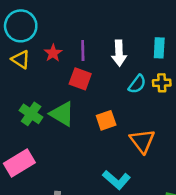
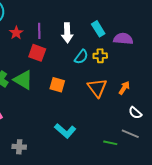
cyan rectangle: (159, 48) -> (98, 29), turned -35
orange square: (106, 120) -> (57, 85), turned 35
orange triangle: (142, 141) -> (97, 88), moved

